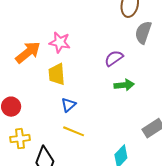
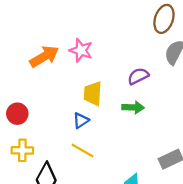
yellow trapezoid: (57, 74) -> (93, 94), moved
green arrow: (124, 85) -> (133, 107), moved

